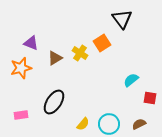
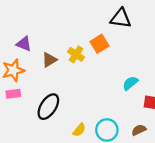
black triangle: (122, 19) -> (121, 18), turned -45
pink rectangle: (21, 115) -> (13, 94), moved

